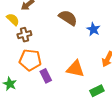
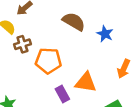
orange pentagon: (30, 60) -> (48, 61), moved
purple rectangle: (46, 76) -> (62, 94), moved

